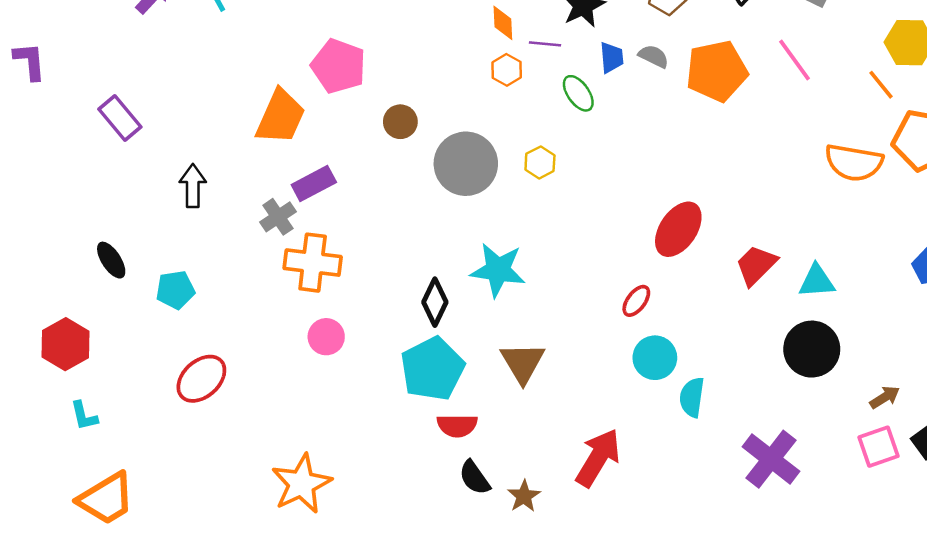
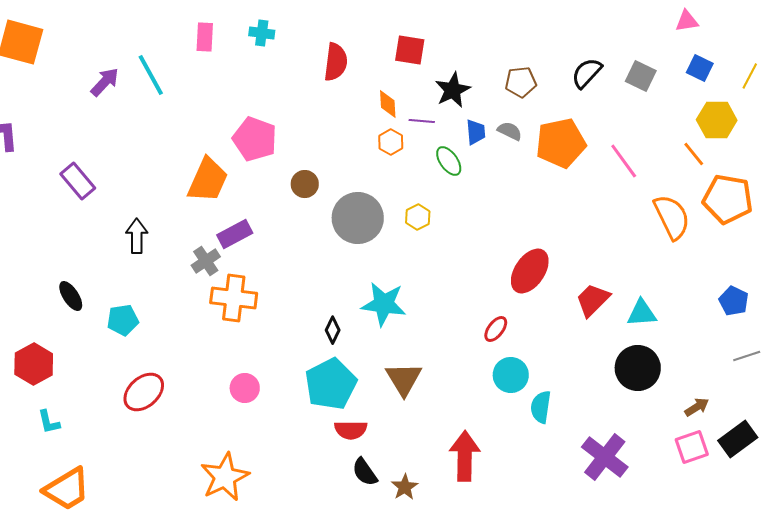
pink line: (794, 60) -> (624, 161), moved
orange semicircle: (854, 162) -> (672, 217), turned -126
black diamond: (435, 302) -> (333, 330), size x0.7
pink circle: (326, 337) -> (245, 388), moved
red arrow: (598, 458) -> (465, 456), turned -30

